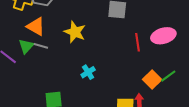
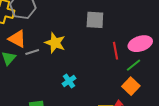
gray line: (41, 46) -> (32, 52), moved, turned -32
green line: (168, 76) -> (133, 65), moved

